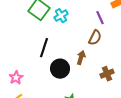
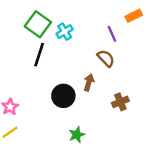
brown semicircle: (95, 38) -> (106, 58), turned -70
black line: (44, 48) -> (39, 55), moved

